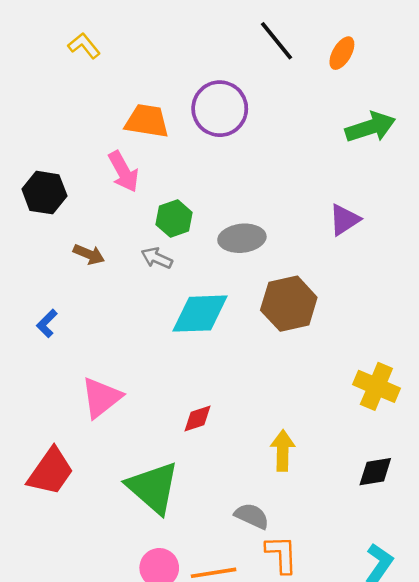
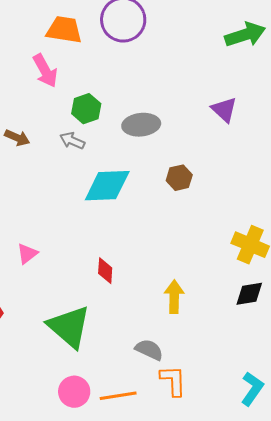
purple triangle: (344, 220) -> (224, 110), turned -44
brown hexagon: (289, 304) -> (179, 178), size x0.6
pink triangle: (101, 397) -> (27, 254), size x0.6
red diamond: (198, 418) -> (105, 271), turned -68
black diamond: (375, 472) -> (249, 294), moved

